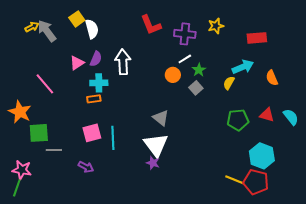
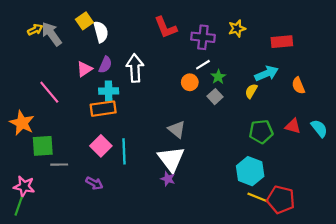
orange rectangle: (94, 99) -> (103, 109), size x1.6
pink square: (92, 133) -> (101, 146), turned -30
cyan hexagon: (262, 156) -> (250, 171), moved

